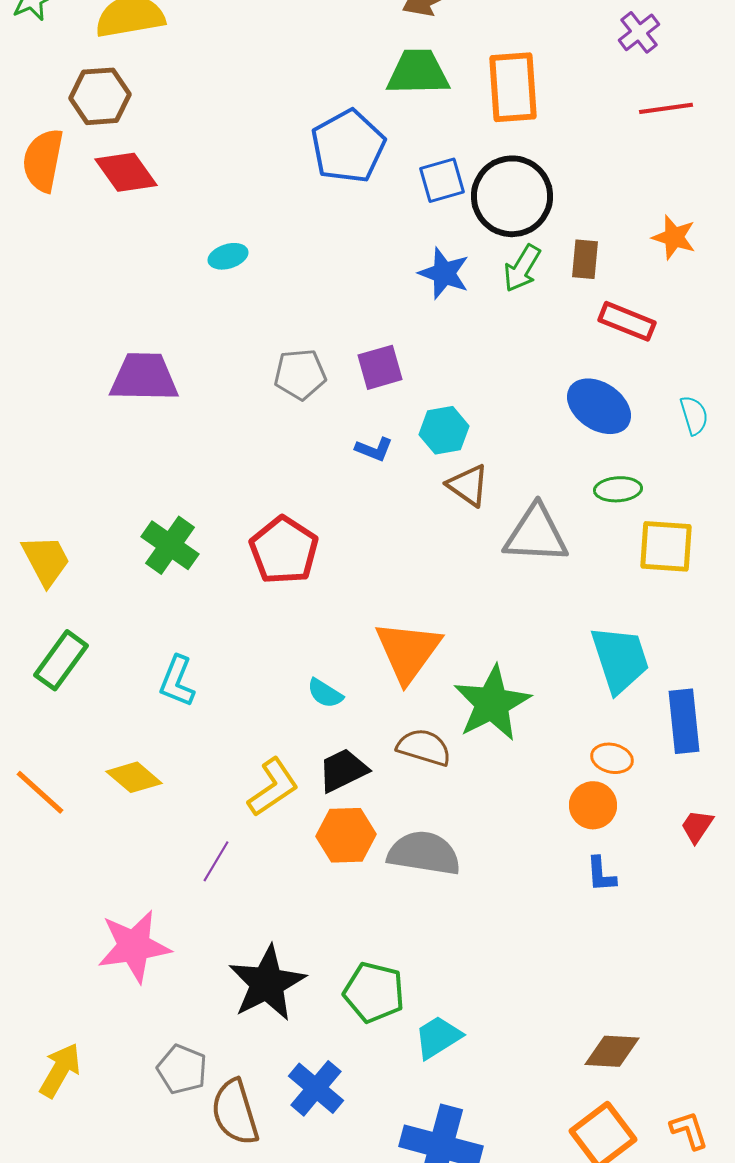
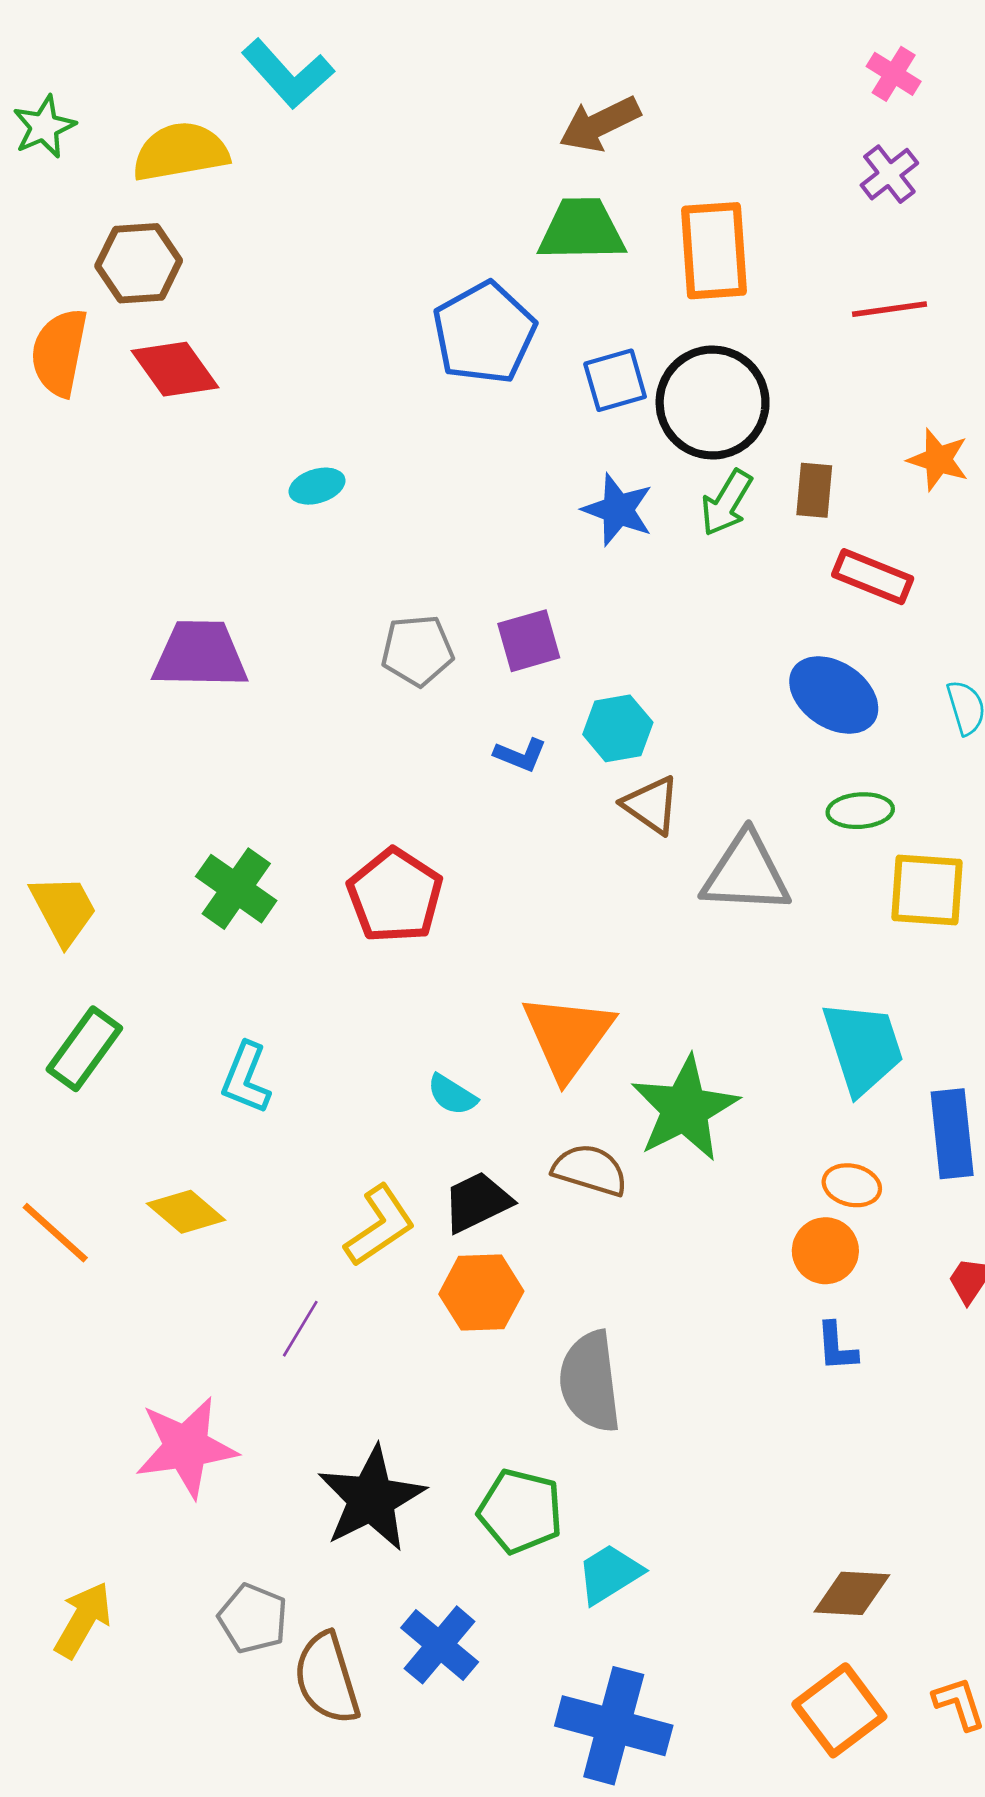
red line: (666, 108) -> (889, 309), moved
gray semicircle: (424, 853) -> (590, 1382), moved, turned -106

